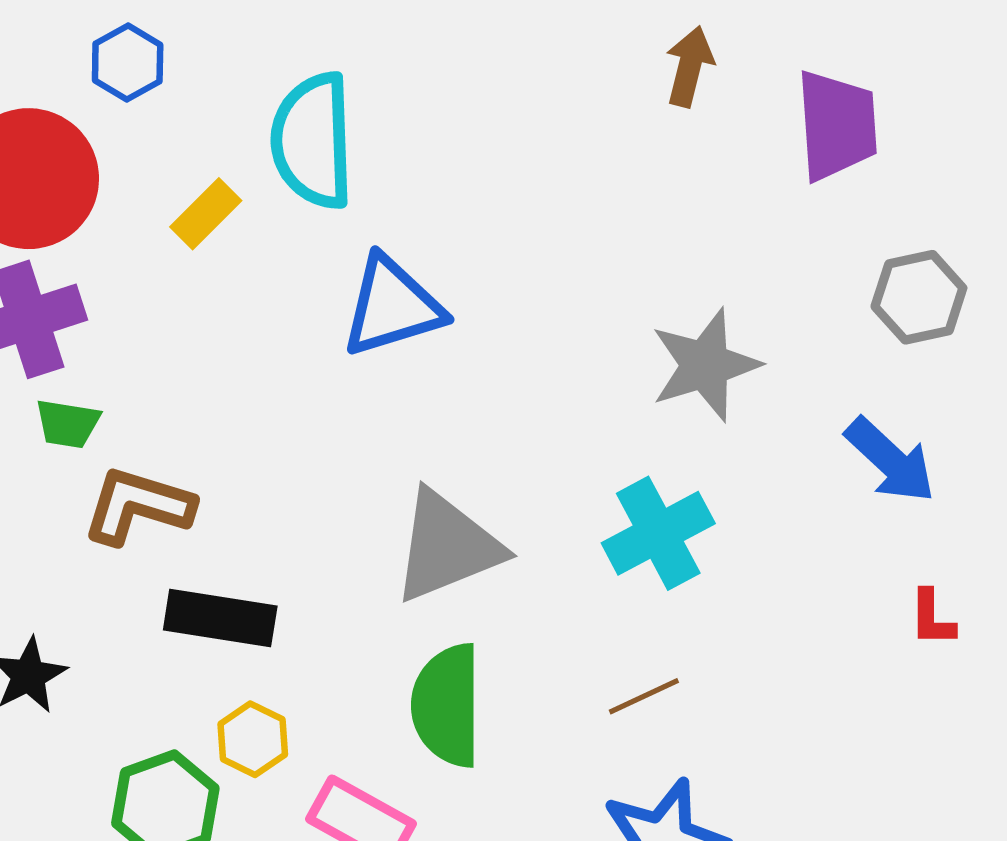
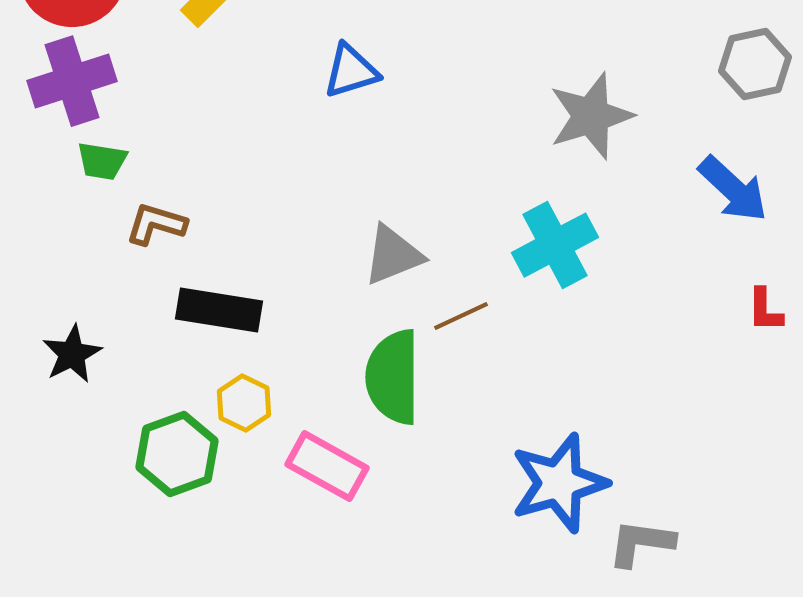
blue triangle: (392, 306) -> (351, 71), size x0.7
brown L-shape: (138, 506) -> (156, 224), size x0.7
gray triangle: (447, 546) -> (393, 255), size x0.7
brown line: (644, 696) -> (461, 316), moved

